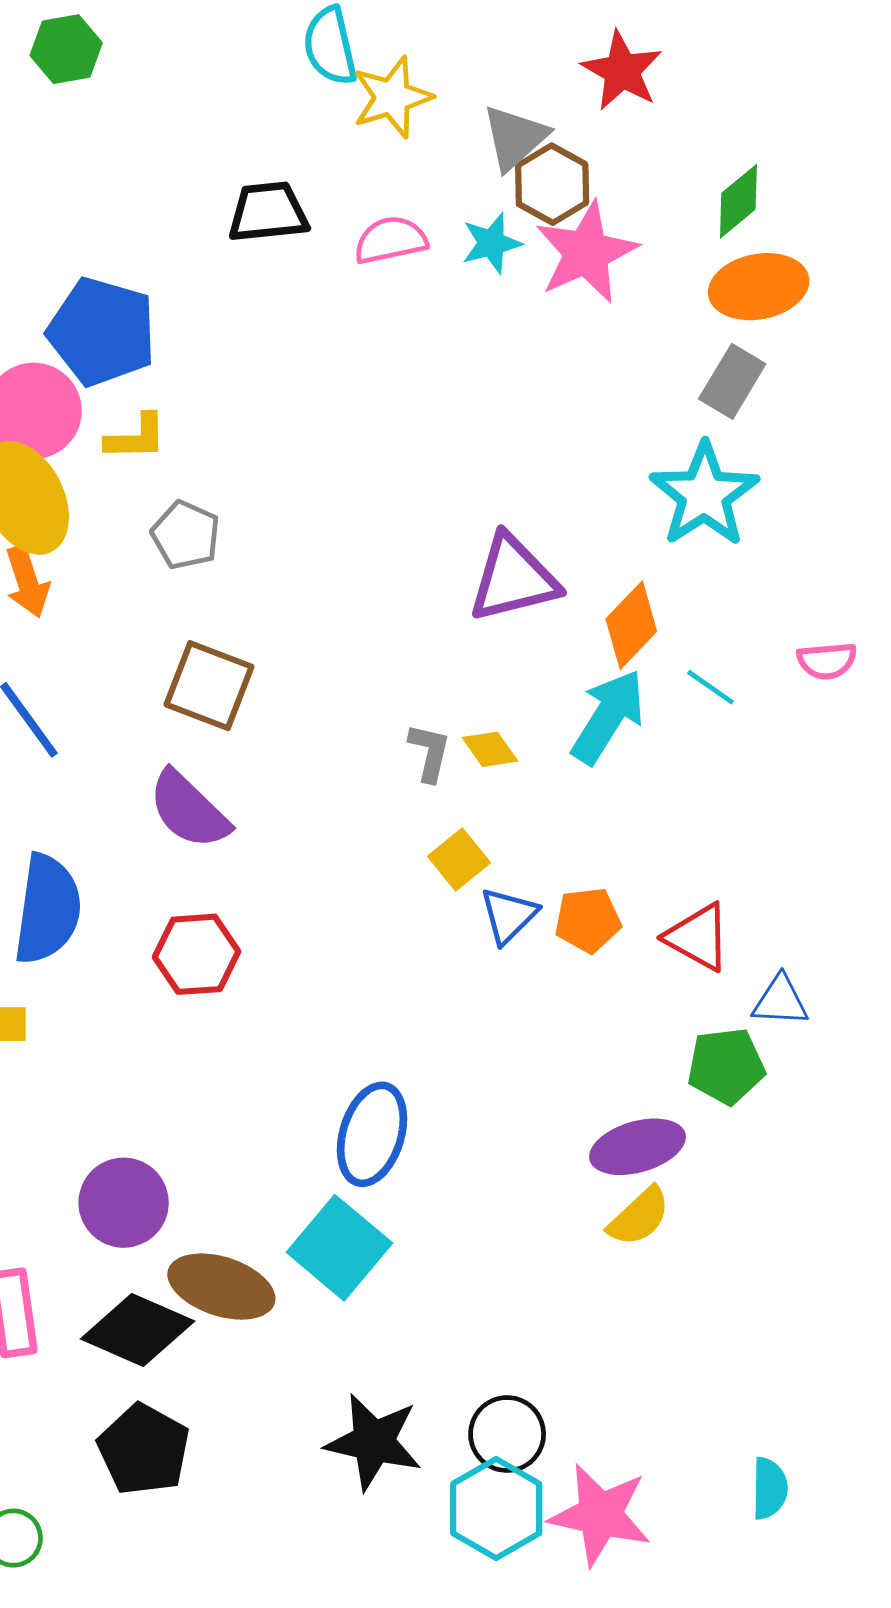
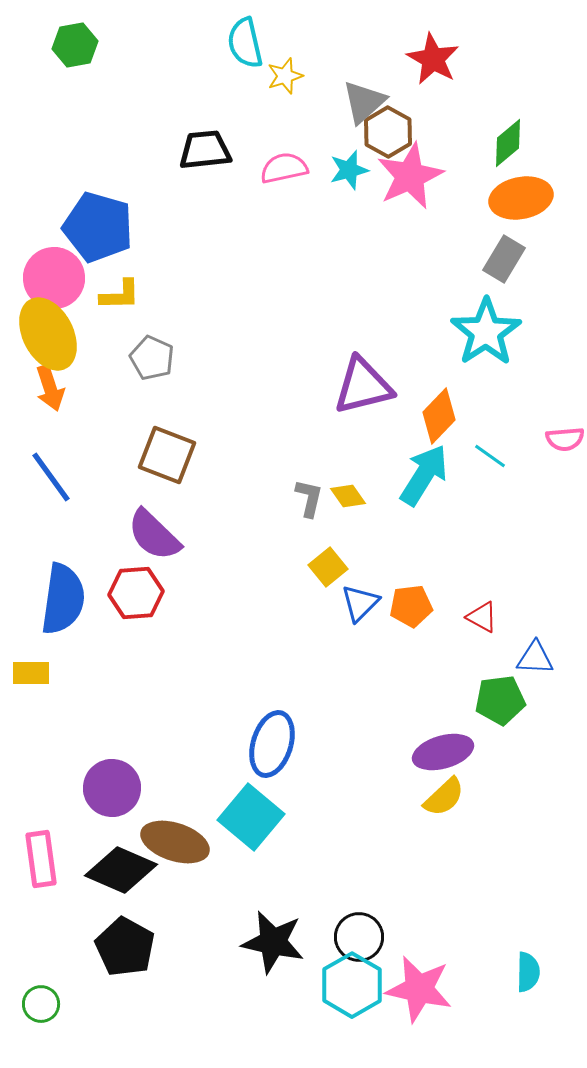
yellow star: (392, 97) -> (285, 76), size x0.7
red triangle: (698, 937) -> (482, 617), size x0.7
red hexagon: (197, 954) -> (136, 593), moved

